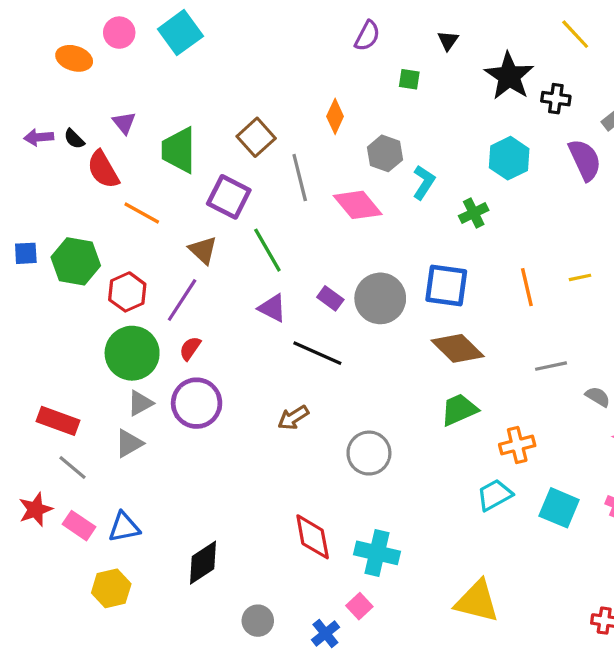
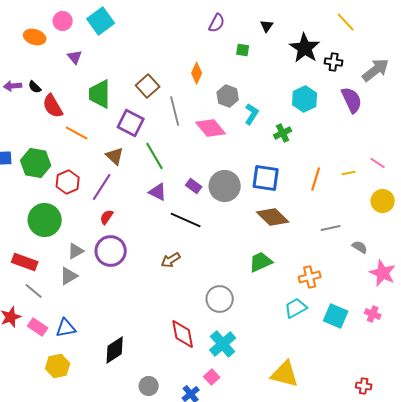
purple triangle: (124, 123) -> (75, 57), moved
orange line: (527, 287) -> (316, 179), turned 30
green circle: (132, 353) -> (45, 220), moved
green trapezoid: (459, 410) -> (261, 262), moved
gray circle: (369, 453) -> (220, 299), moved
cyan cross: (377, 553) -> (223, 344), turned 36

